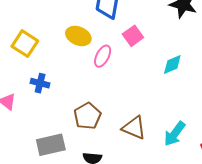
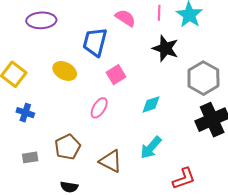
pink ellipse: (103, 56) -> (99, 108), moved
cyan arrow: (175, 134) -> (151, 148), moved
gray rectangle: (51, 145) -> (30, 157), moved, size x0.6

